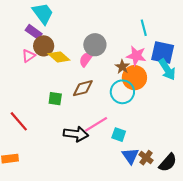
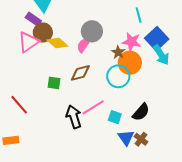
blue square: (163, 53) -> (157, 39), turned 35
pink triangle: (29, 56) -> (28, 42), size x1.6
black arrow: (76, 134) -> (74, 117), turned -115
black semicircle: (168, 163) -> (141, 112), moved

